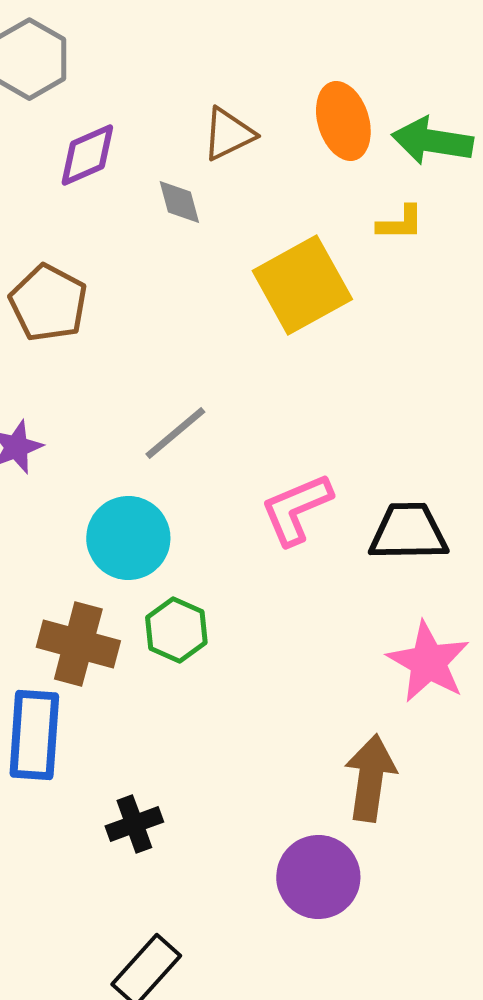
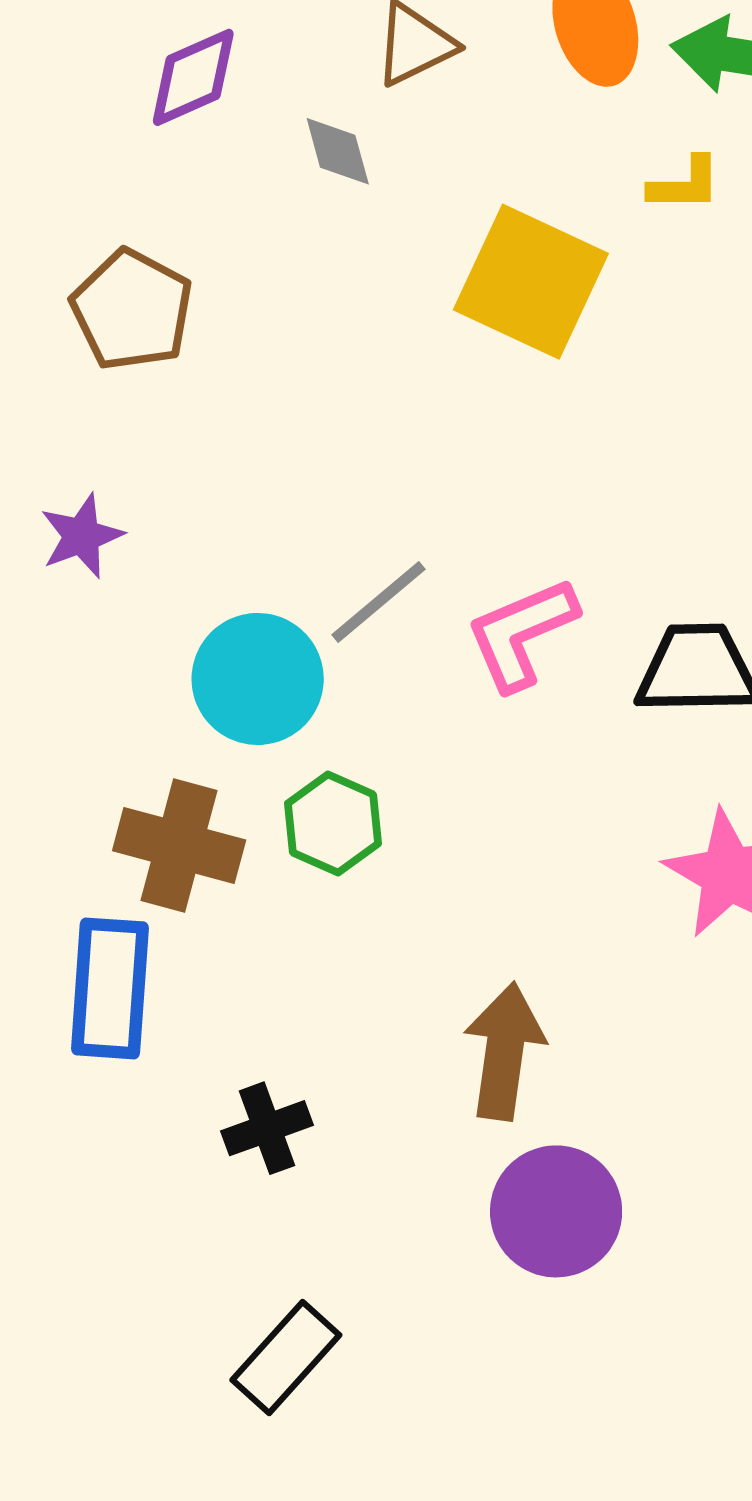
yellow square: (302, 285) -> (531, 282), turned -36
gray line: (175, 433) -> (379, 602), moved
brown arrow: (370, 778) -> (504, 1051), moved

